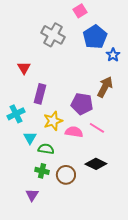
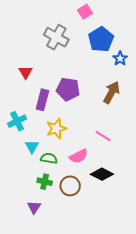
purple pentagon: (82, 104) -> (68, 89), moved
pink semicircle: (74, 132) -> (79, 156), moved, turned 144

